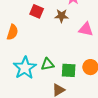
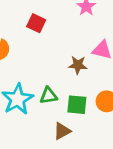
brown star: (62, 16) -> (78, 65), moved

